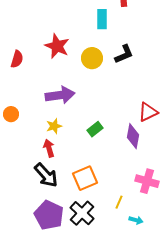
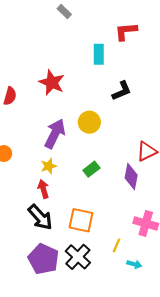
yellow circle: (92, 58) -> (89, 122), moved
purple arrow: (60, 95) -> (55, 134), turned -56
orange square: (85, 178) -> (81, 220), turned 35

